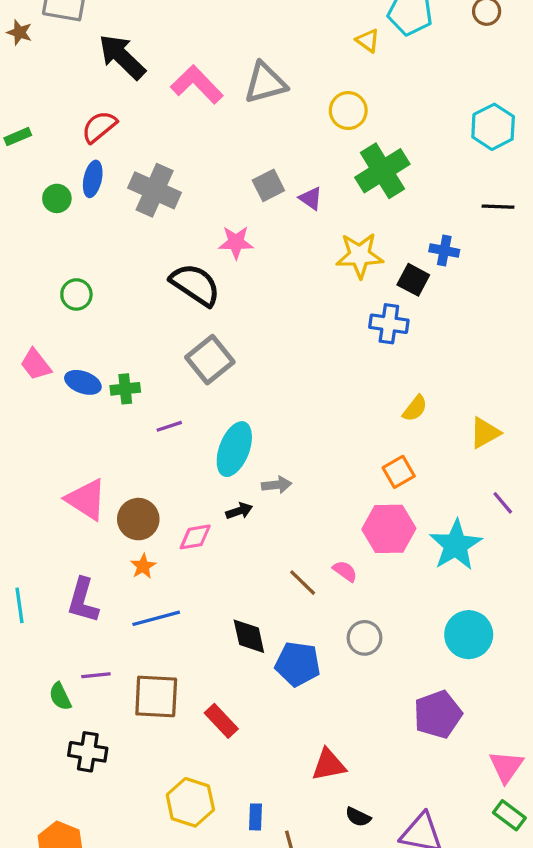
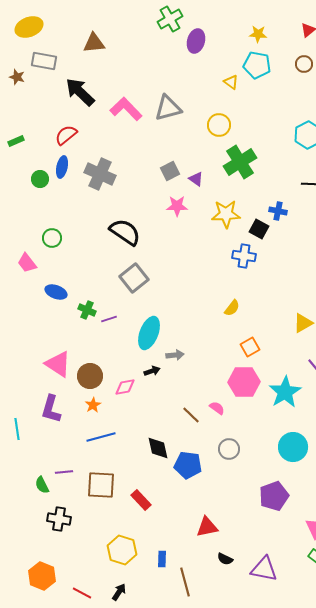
pink star: (236, 242) -> (177, 206), moved
pink trapezoid: (36, 364) -> (27, 263), moved
green cross: (125, 389) -> (87, 310), moved, turned 30
yellow semicircle: (415, 408) -> (232, 308), moved
purple L-shape: (83, 600) -> (51, 409), moved

